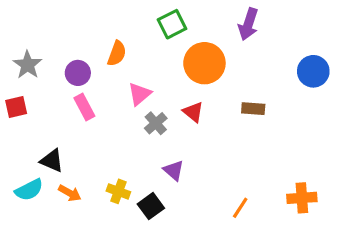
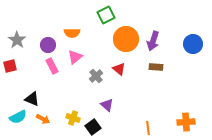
purple arrow: (248, 24) -> (153, 41), moved
orange semicircle: (117, 53) -> (72, 33), turned 70
pink triangle: (140, 94) -> (75, 57), moved
orange line: (240, 208) -> (148, 128), turned -40

